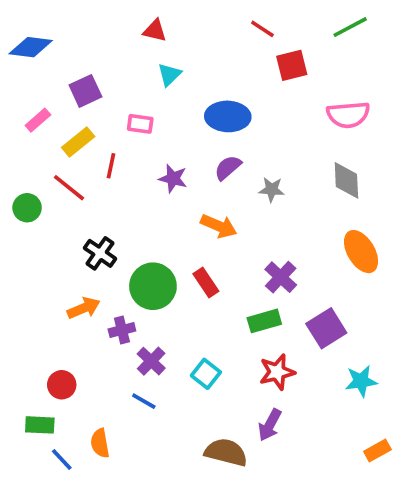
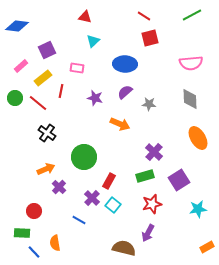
red square: (292, 65) -> (150, 38), moved
green circle: (27, 208) -> (15, 98), moved
black cross: (100, 253) -> (47, 133), moved
red rectangle: (206, 283) -> (109, 181), moved, turned 63
purple cross: (122, 330) -> (59, 187), moved, turned -32
purple cross: (151, 361) -> (92, 198), moved

